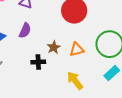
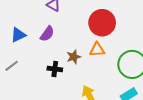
orange triangle: (77, 49) -> (97, 50), moved

